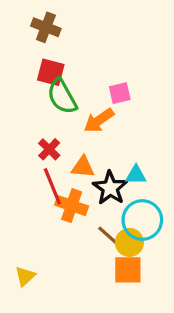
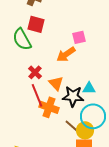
green semicircle: (62, 96) -> (22, 39), moved
orange triangle: (83, 167) -> (56, 83), turned 42
black star: (110, 188) -> (73, 96), turned -30

